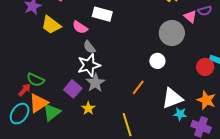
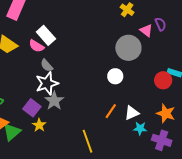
purple semicircle: (205, 11) -> (160, 24), turned -96
white rectangle: (102, 14) -> (46, 35), moved, turned 36
orange line: (138, 87) -> (111, 111), moved
white triangle: (172, 98) -> (132, 113), size x0.7
yellow star: (88, 108) -> (39, 125), moved

